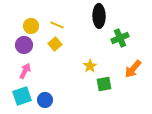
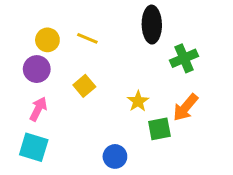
yellow square: (55, 44) -> (84, 86), moved
orange arrow: (133, 69) -> (186, 107), moved
cyan square: (22, 96) -> (34, 147), turned 36
blue circle: (45, 100) -> (115, 156), moved

